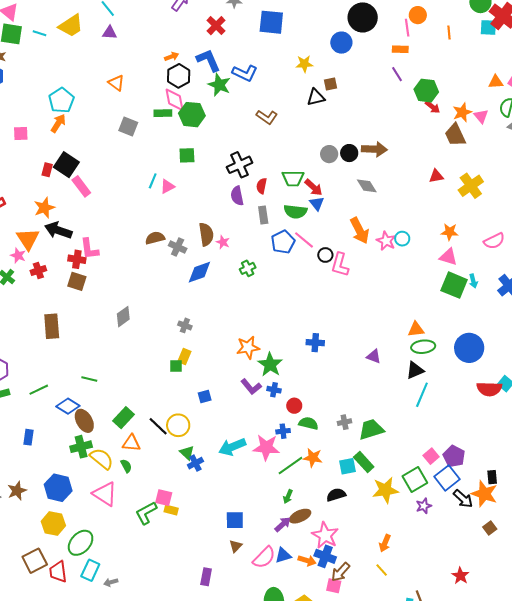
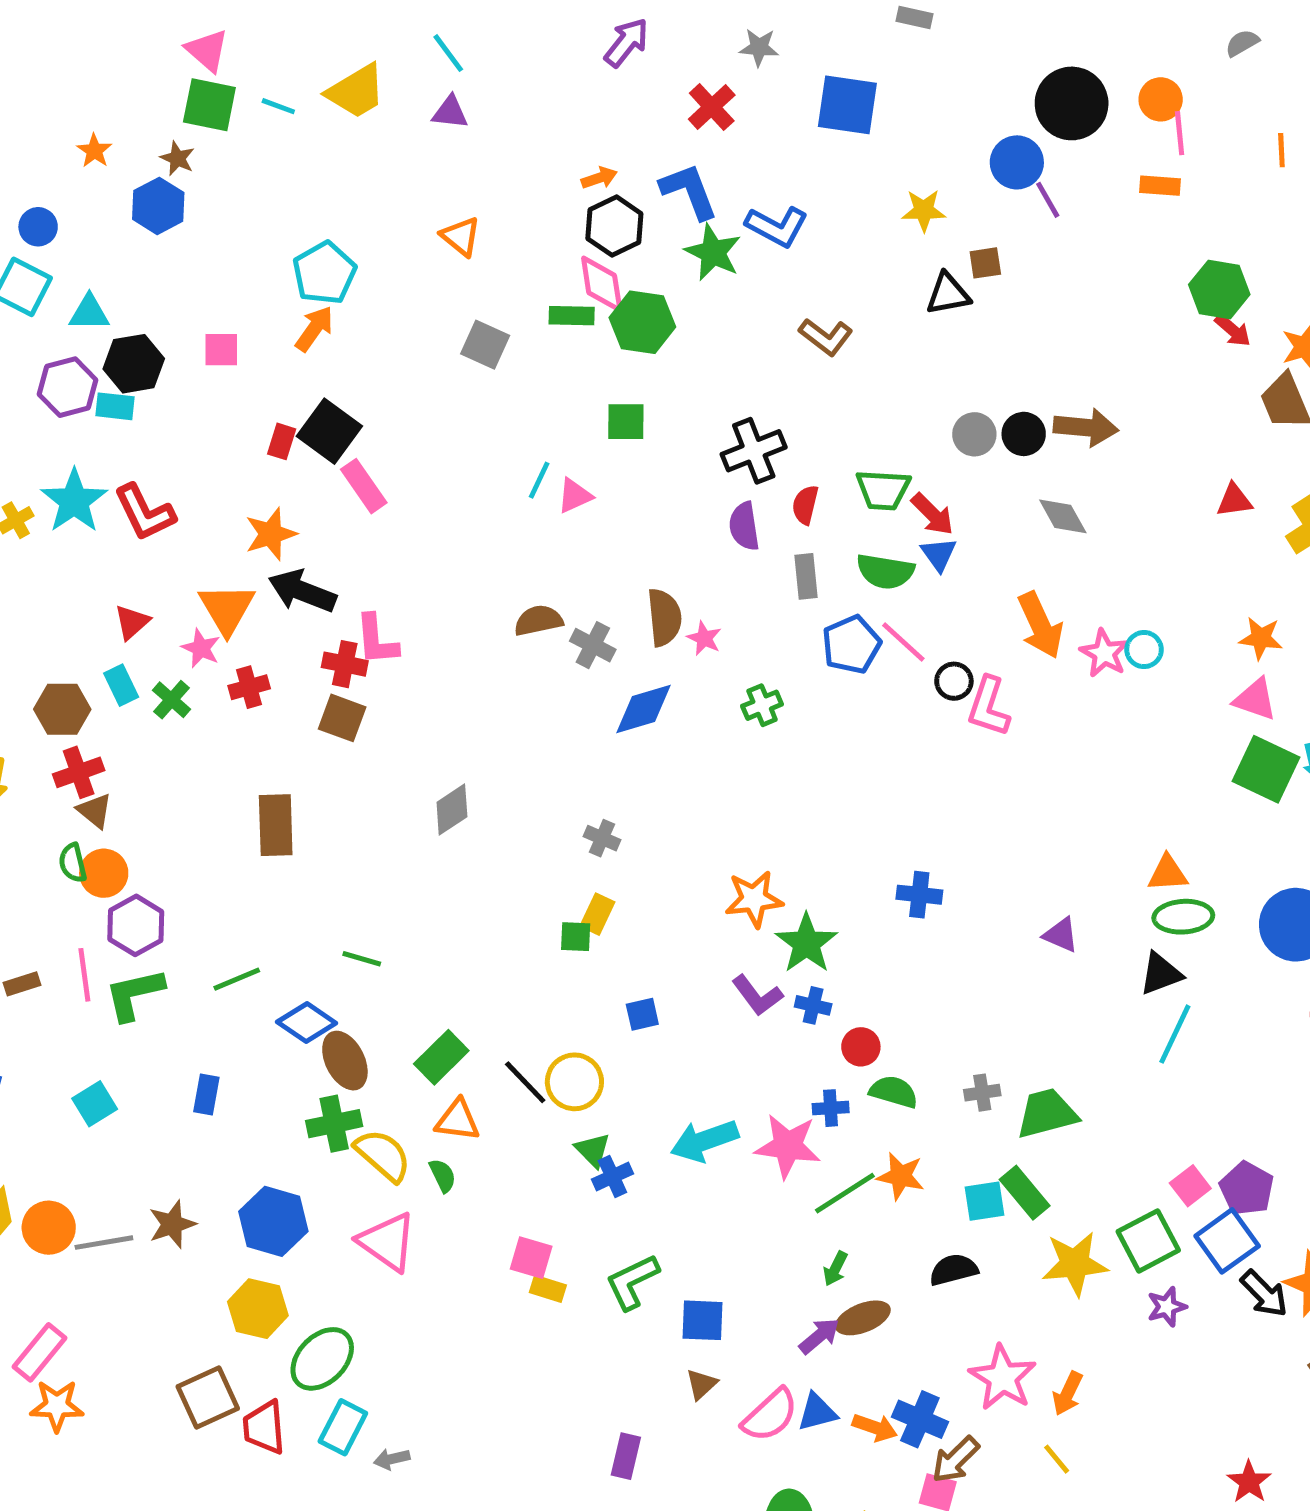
orange circle: (418, 15) -> (1161, 99), moved
purple line: (397, 74) -> (1048, 200), moved
green L-shape: (146, 513) -> (632, 1282), moved
pink star: (325, 535) -> (1003, 1378), moved

